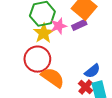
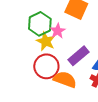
purple rectangle: (79, 25) -> (78, 56), moved, size x1.5

